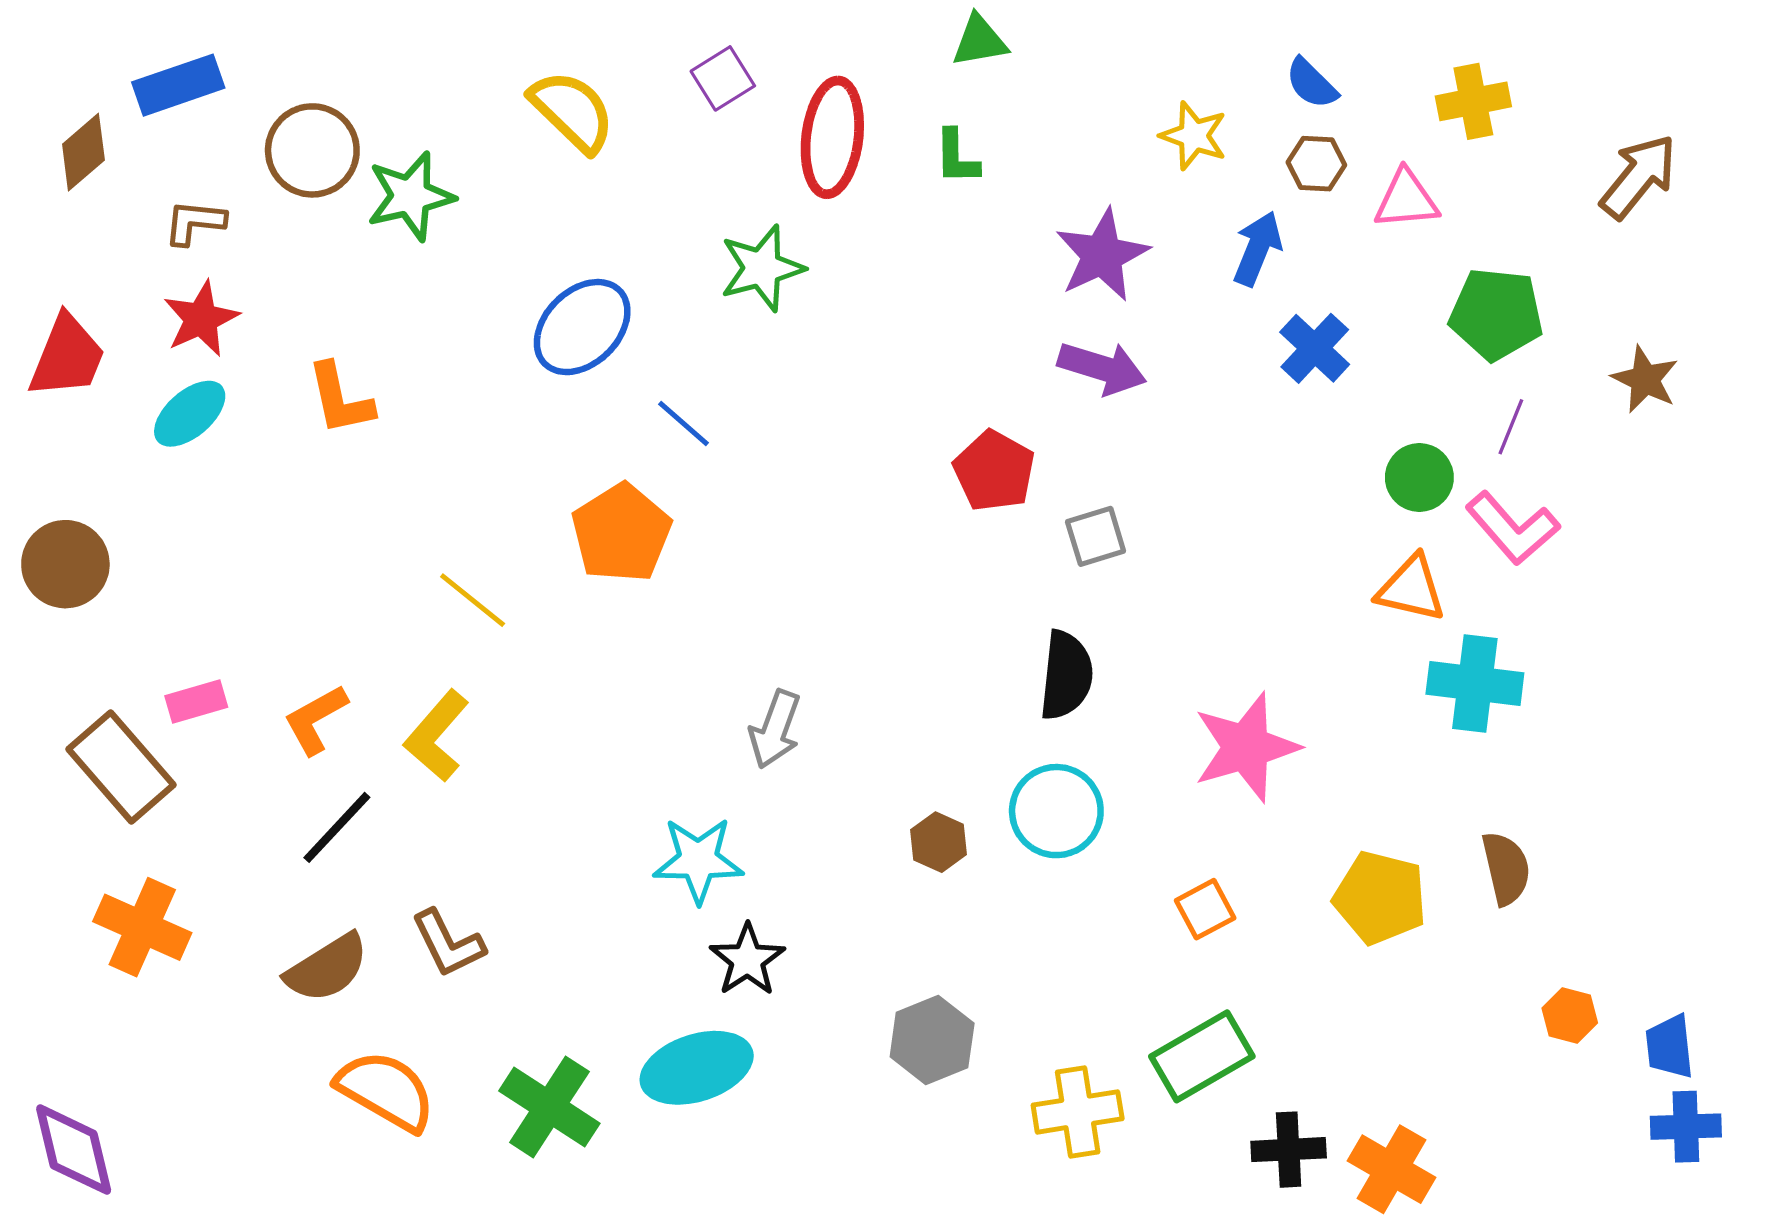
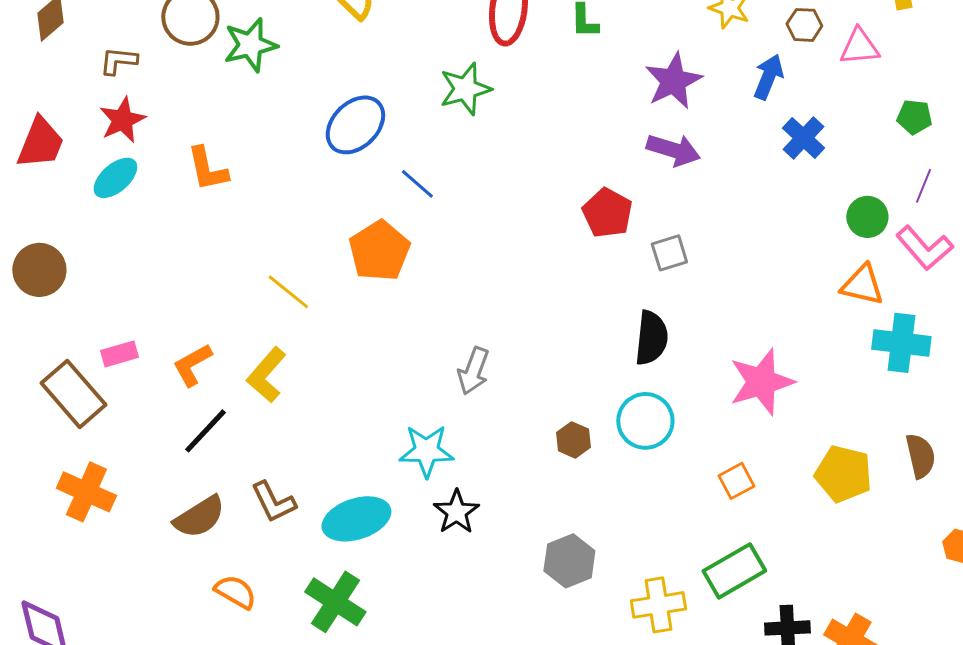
green pentagon: (1496, 314) -> (914, 117), size x0.6
cyan ellipse: (697, 1068) -> (356, 519), moved
orange semicircle: (386, 1091) -> (235, 592), size x0.7

